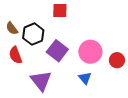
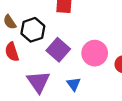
blue triangle: (85, 78) -> (74, 84), moved

